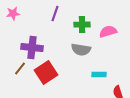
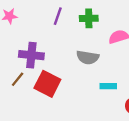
green cross: (82, 25) -> (89, 18), moved
red square: (46, 73) -> (47, 84), turned -30

